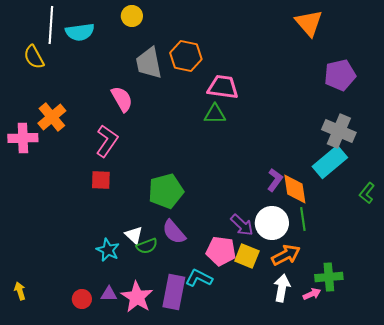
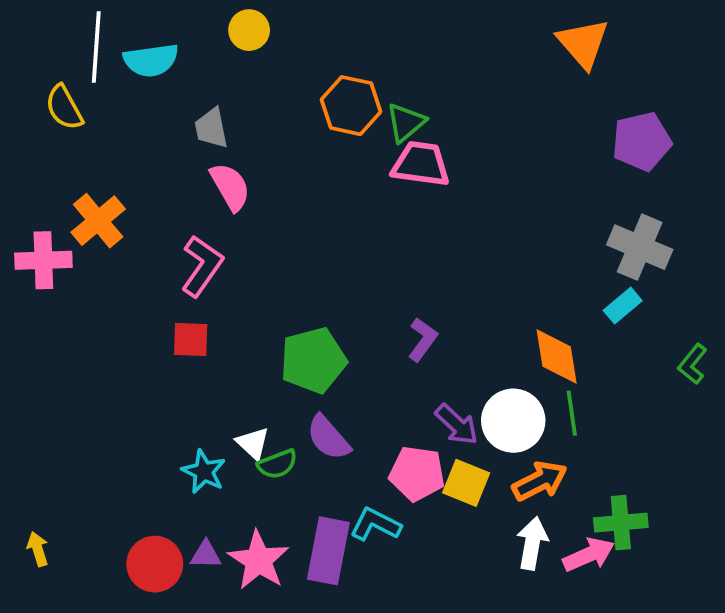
gray trapezoid: (149, 63) -> (211, 128), moved, size x0.7
green triangle: (215, 114) -> (406, 123), moved, turned -40
cyan rectangle: (330, 162) -> (623, 306), size x0.6
purple L-shape: (275, 180) -> (423, 340), moved
pink arrow: (312, 294) -> (589, 555), size x1.5
red circle: (82, 299) -> (155, 564), size x1.5

